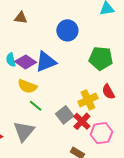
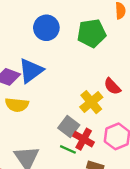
green pentagon: (101, 58) -> (92, 33), moved
green line: (36, 106) -> (68, 149), moved
red cross: (82, 121) -> (84, 139), moved

